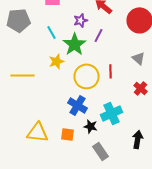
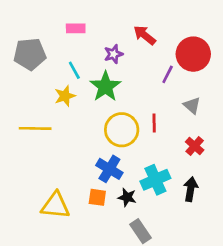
purple line: (98, 35) -> (168, 74), moved
yellow star: (56, 61) -> (65, 96), moved
orange square: (68, 134) -> (97, 197), moved
black arrow: (138, 139) -> (191, 189), moved

